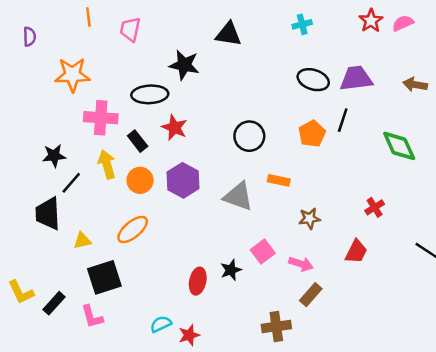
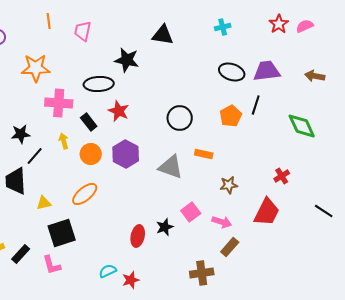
yellow arrow: (107, 164) -> (64, 141), size x0.7
red trapezoid: (356, 252) -> (267, 212), size x1.4

